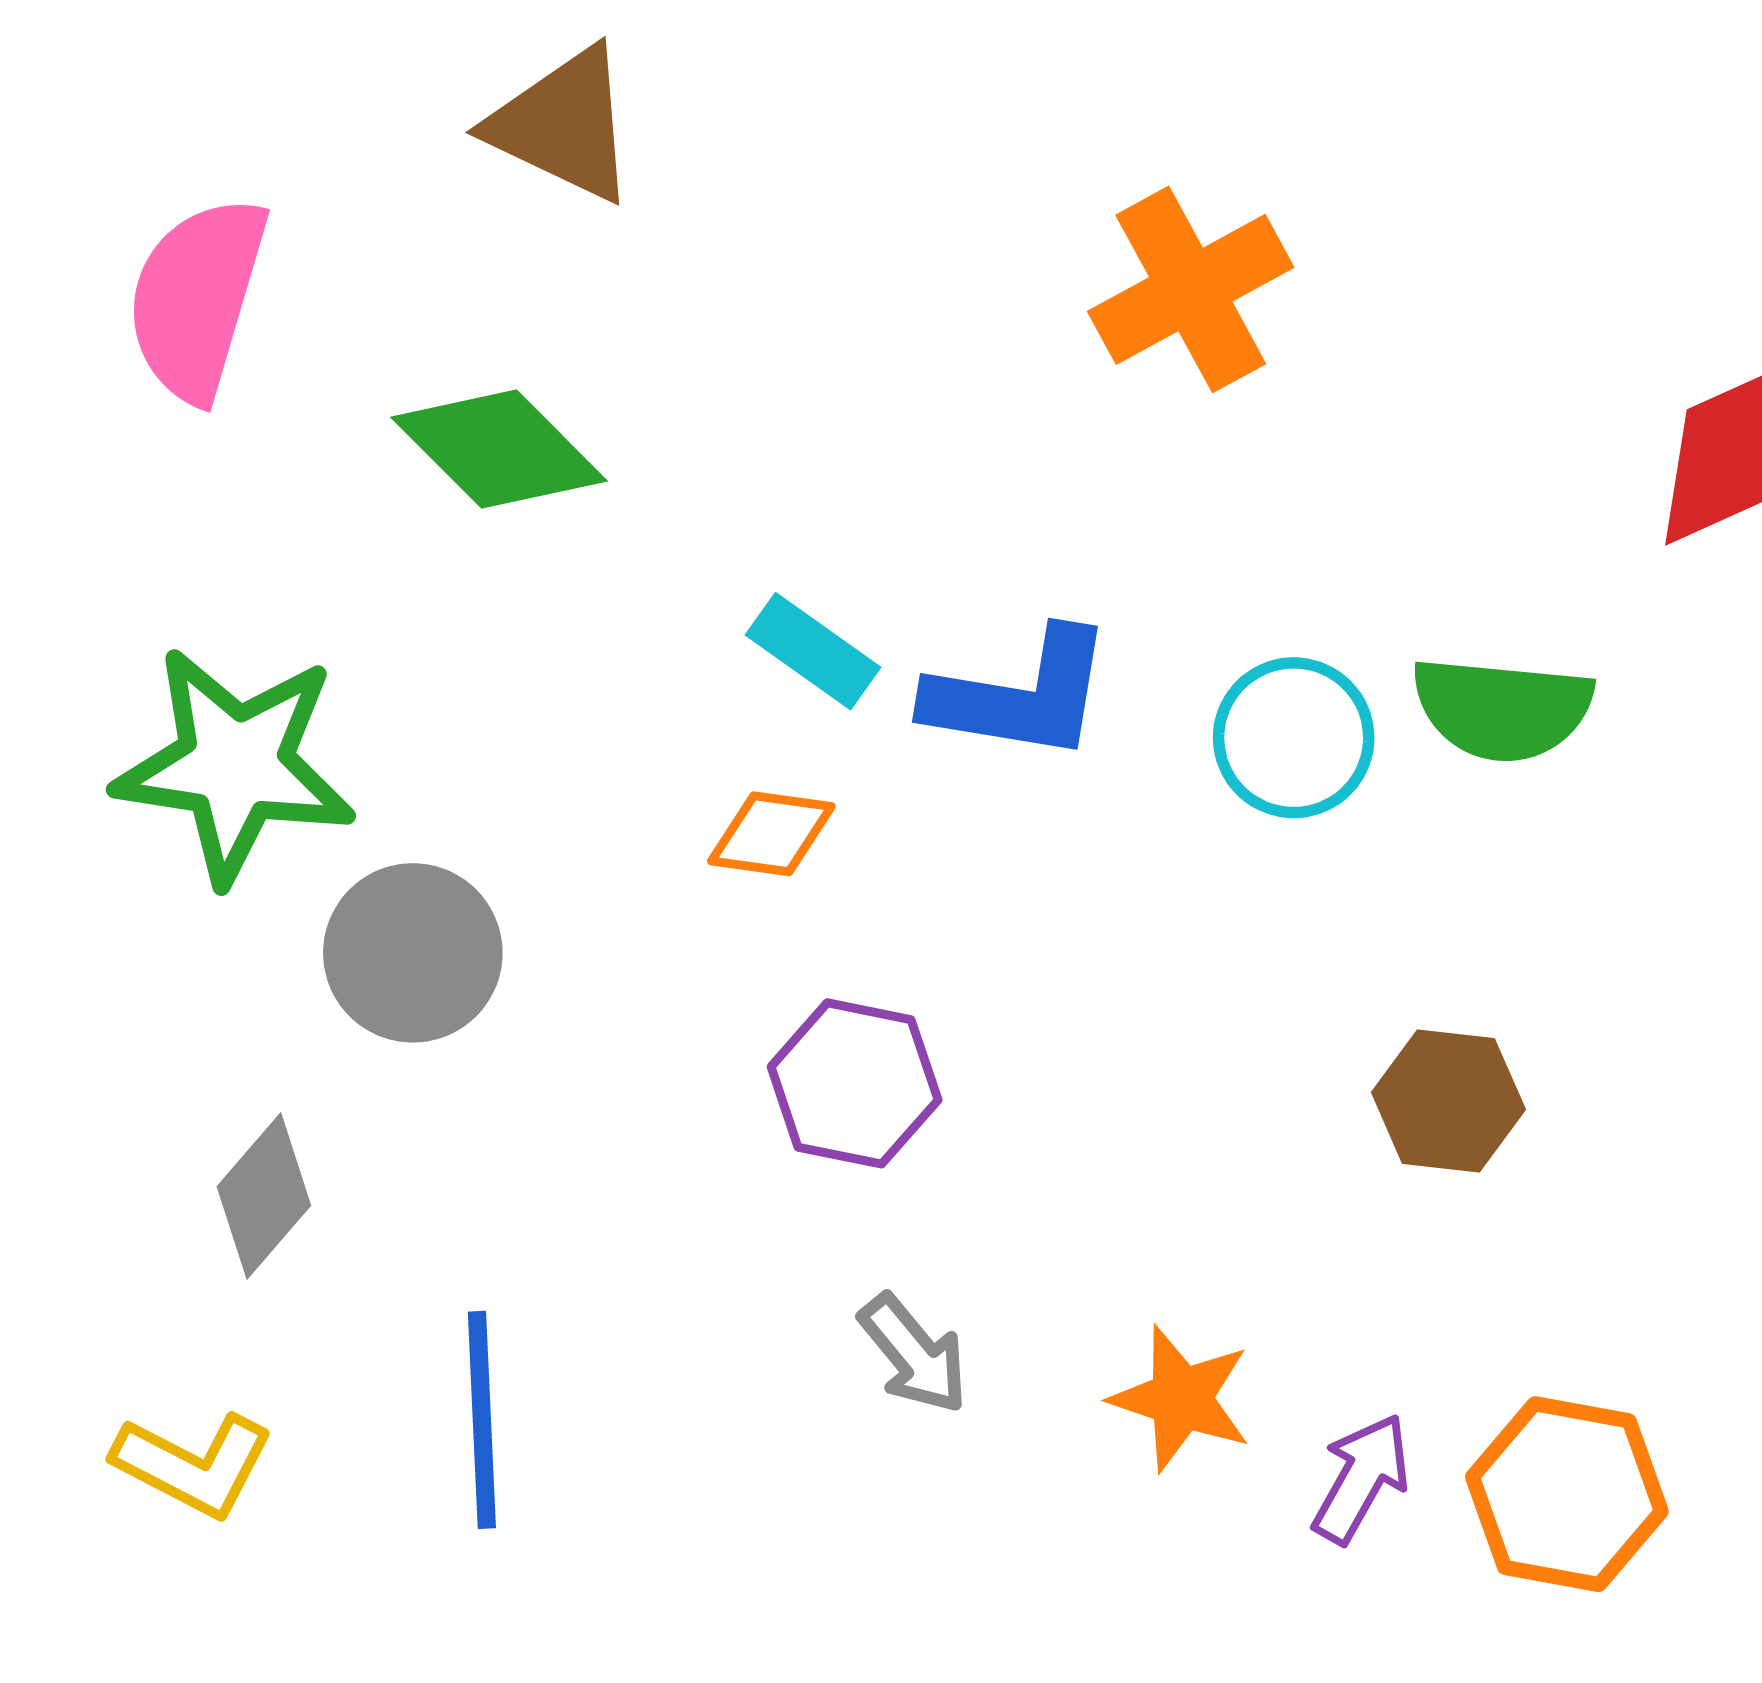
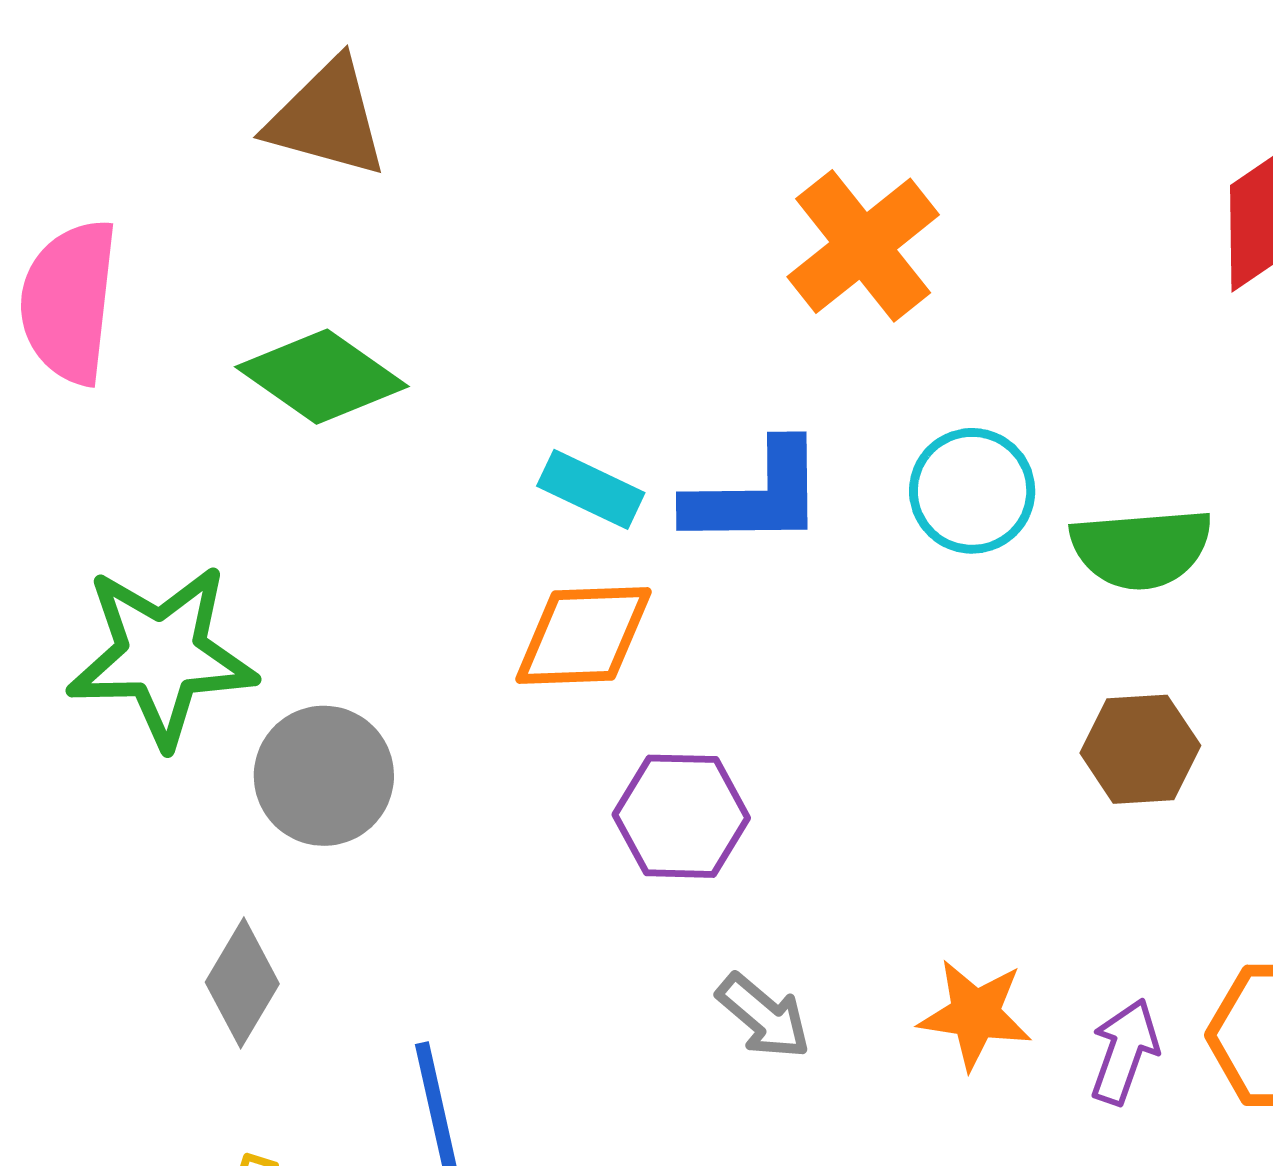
orange cross: (1191, 289) -> (863, 246), moved
green semicircle: (1502, 709) -> (1141, 548), moved
orange diamond: (771, 834) -> (583, 635), size x1.5

